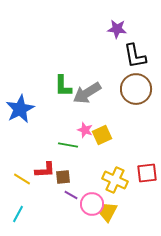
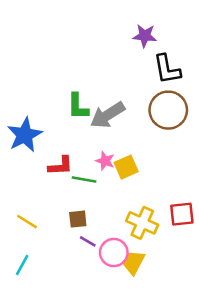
red L-shape: (45, 170) -> (60, 166), moved

